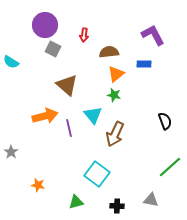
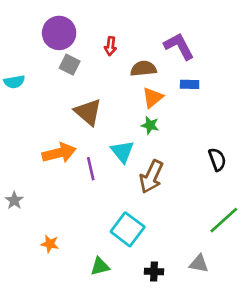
purple L-shape: (153, 35) -> (179, 46), moved
cyan semicircle: (11, 62) -> (14, 82), turned -42

